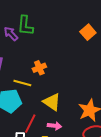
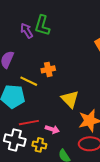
yellow triangle: (52, 102) -> (70, 99), moved
red line: (30, 124) -> (29, 123), turned 42

